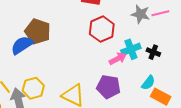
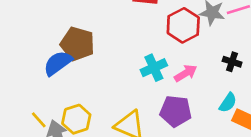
red hexagon: (102, 29) -> (183, 25), moved
cyan cross: (131, 49) -> (154, 68), moved

